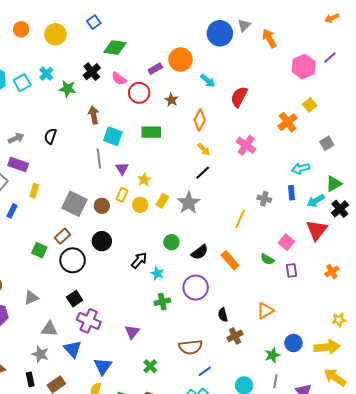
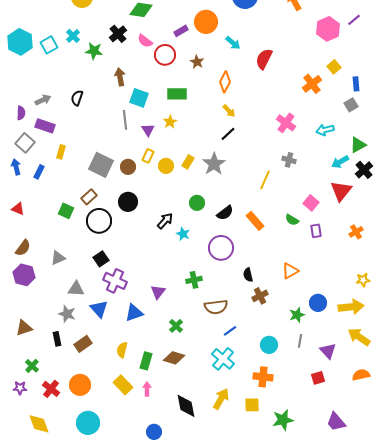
pink cross: (246, 145) -> (286, 123), moved
yellow star: (144, 180) -> (170, 122), moved
blue rectangle: (291, 193) -> (356, 84), moved
green cross: (162, 302) -> (194, 280), moved
blue triangle: (103, 366) -> (134, 313), moved, turned 36

